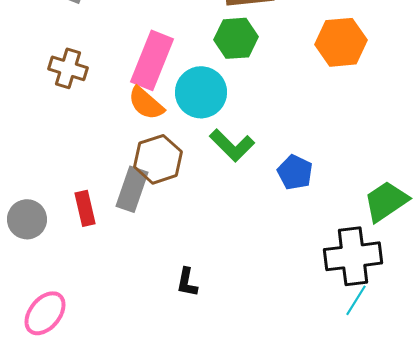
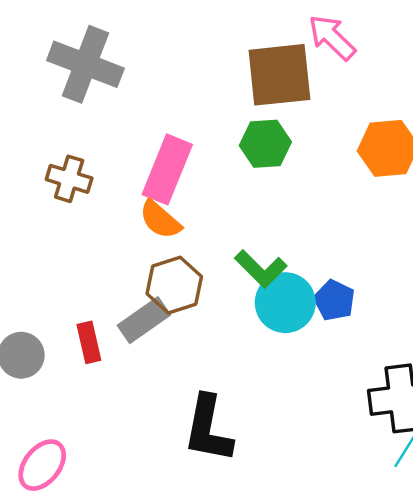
cyan circle: (201, 92) -> (285, 303), moved
gray rectangle: (132, 189) -> (144, 320), turned 36
black L-shape: (187, 282) -> (208, 429), size x2.0

